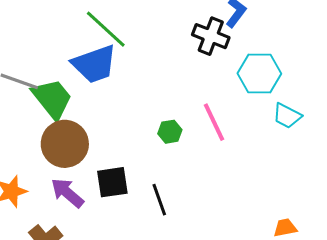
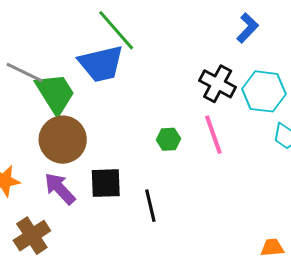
black cross: (211, 36) -> (218, 84), moved

